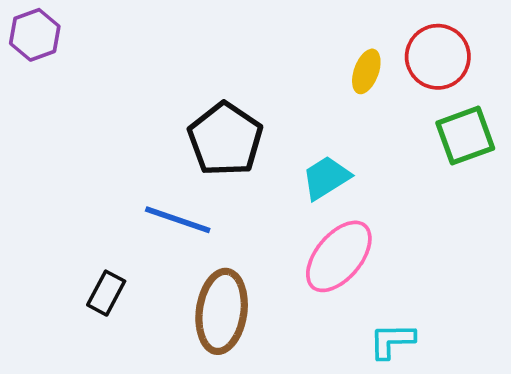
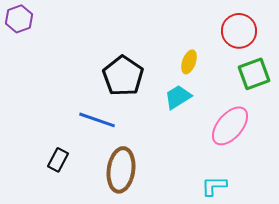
yellow ellipse: (366, 71) -> (189, 62), moved
pink ellipse: (339, 256) -> (230, 126), moved

